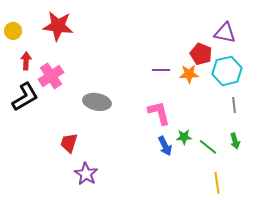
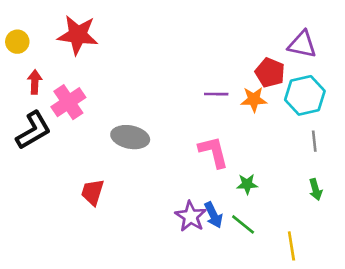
blue arrow: (165, 146) -> (213, 215), moved
green line: (208, 147) -> (243, 224), moved
purple star: (86, 174) -> (191, 216), moved

